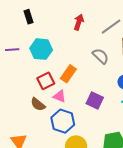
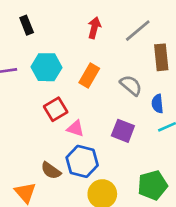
gray semicircle: (101, 56) -> (131, 85), moved
orange rectangle: (68, 74) -> (89, 76), moved
brown semicircle: (38, 104) -> (51, 171), moved

